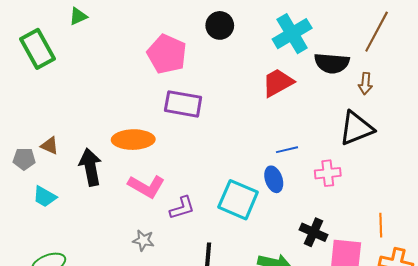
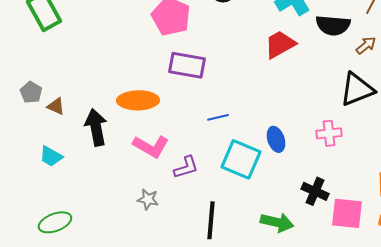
brown arrow: (365, 84) -> (366, 45), turned -135
blue line: (287, 150) -> (218, 117), moved
gray pentagon: (24, 159) -> (31, 92), moved, turned 30

